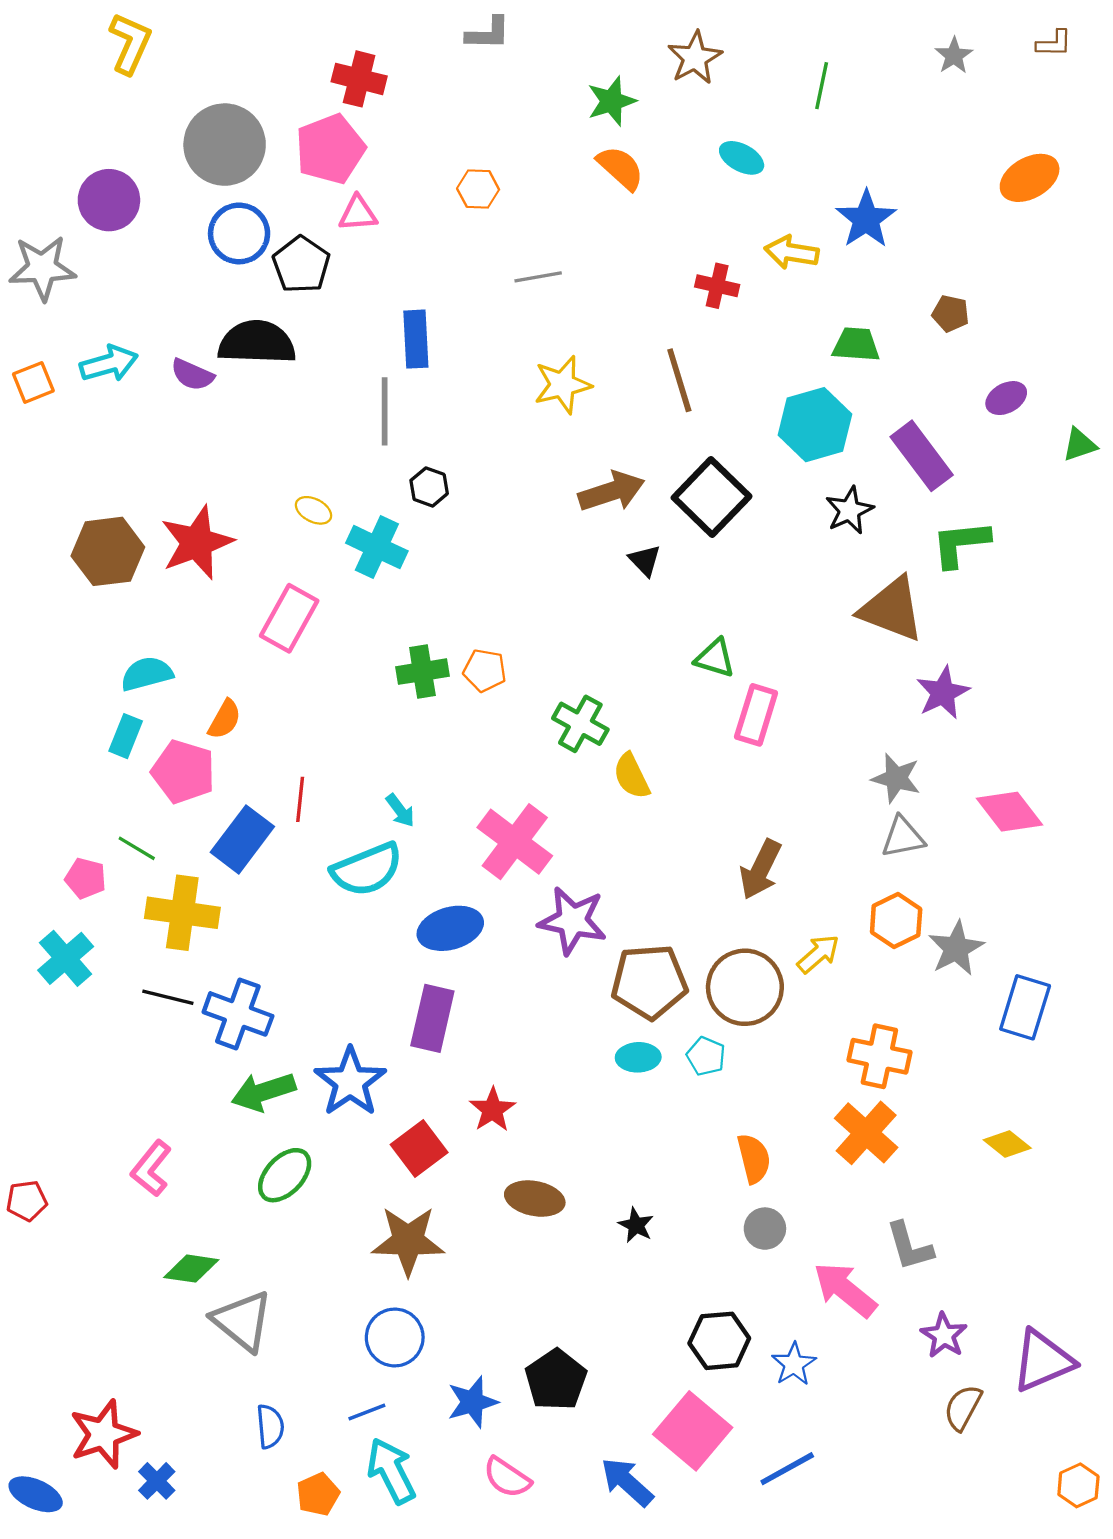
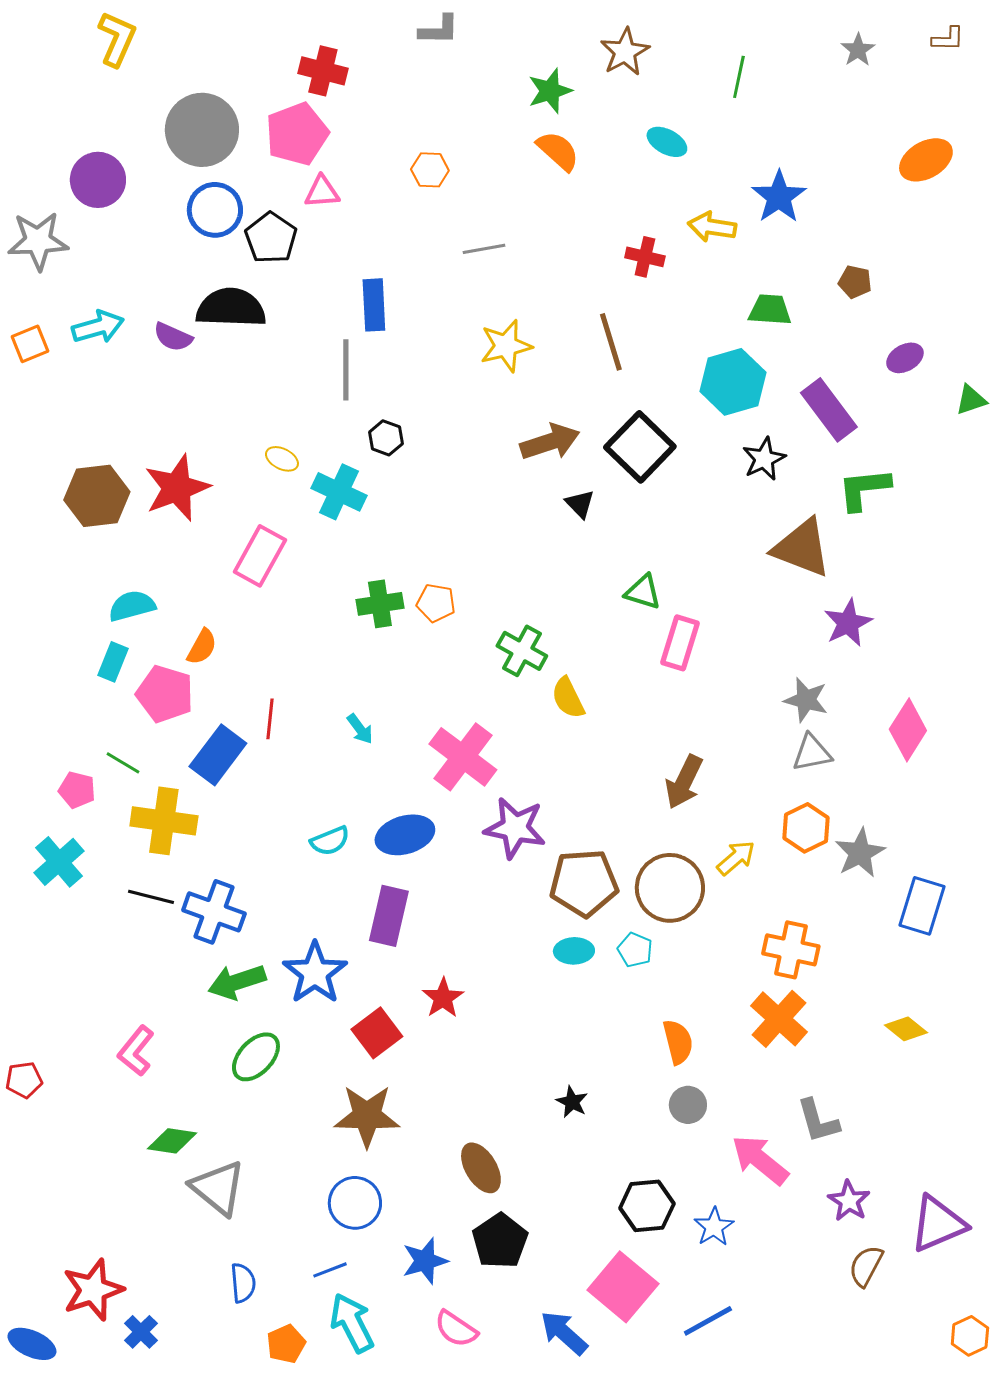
pink diamond: (1010, 812) -> (908, 730), turned 70
cyan semicircle: (367, 869) -> (330, 841), moved, size x0.6
brown ellipse: (535, 1199) -> (481, 1168), moved, turned 48

